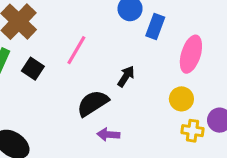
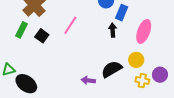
black arrow: (126, 76) -> (113, 30), moved, turned -40
black semicircle: (93, 103) -> (112, 69), moved

